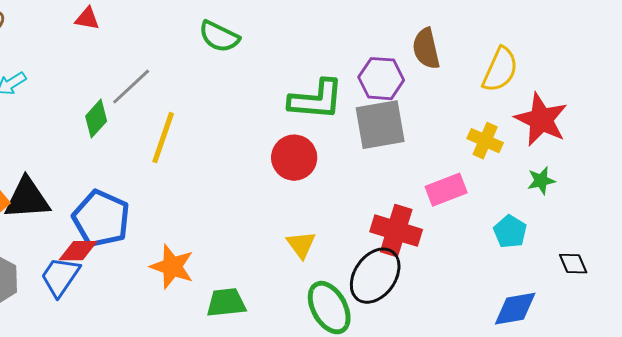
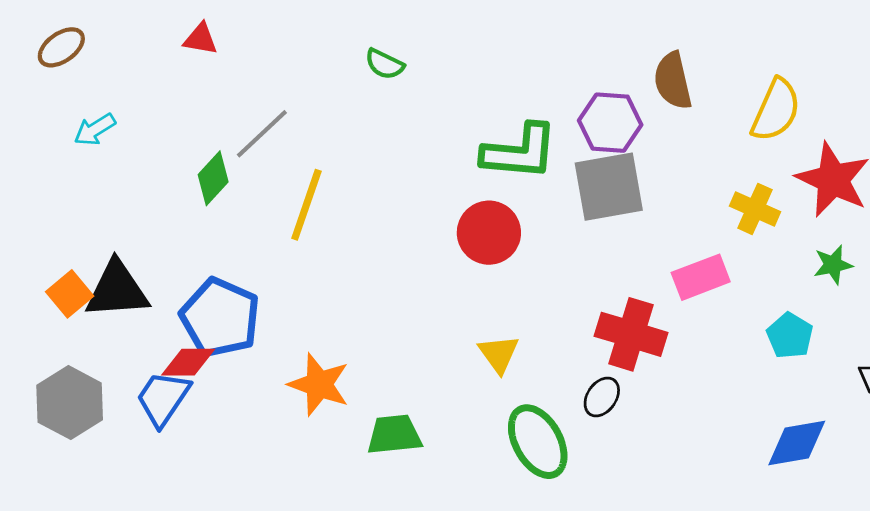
green semicircle: (219, 37) -> (384, 64), size x0.7
black ellipse: (375, 276) -> (602, 397), size x0.5

